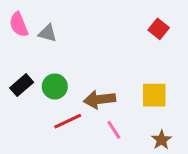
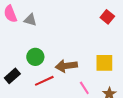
black rectangle: (22, 85) -> (12, 76), moved
pink line: (114, 130) -> (84, 88), moved

